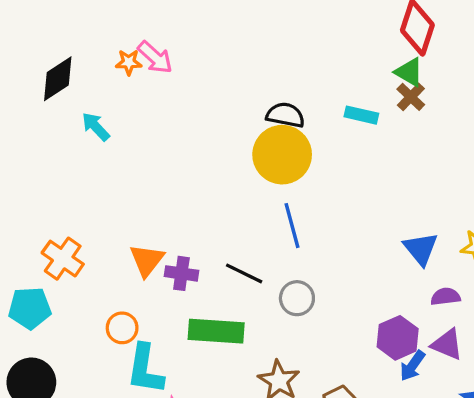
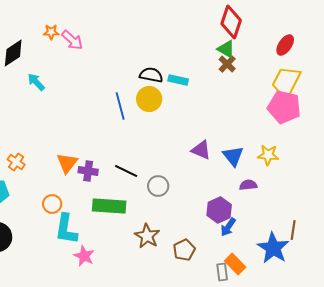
orange star: (129, 62) -> (51, 32), moved
cyan rectangle: (361, 115) -> (178, 80), moved
yellow circle: (282, 155) -> (149, 99), size x0.7
blue line: (292, 226) -> (120, 106), moved
orange cross: (63, 259) -> (16, 162), size x0.7
purple triangle: (447, 344) -> (201, 150), moved

